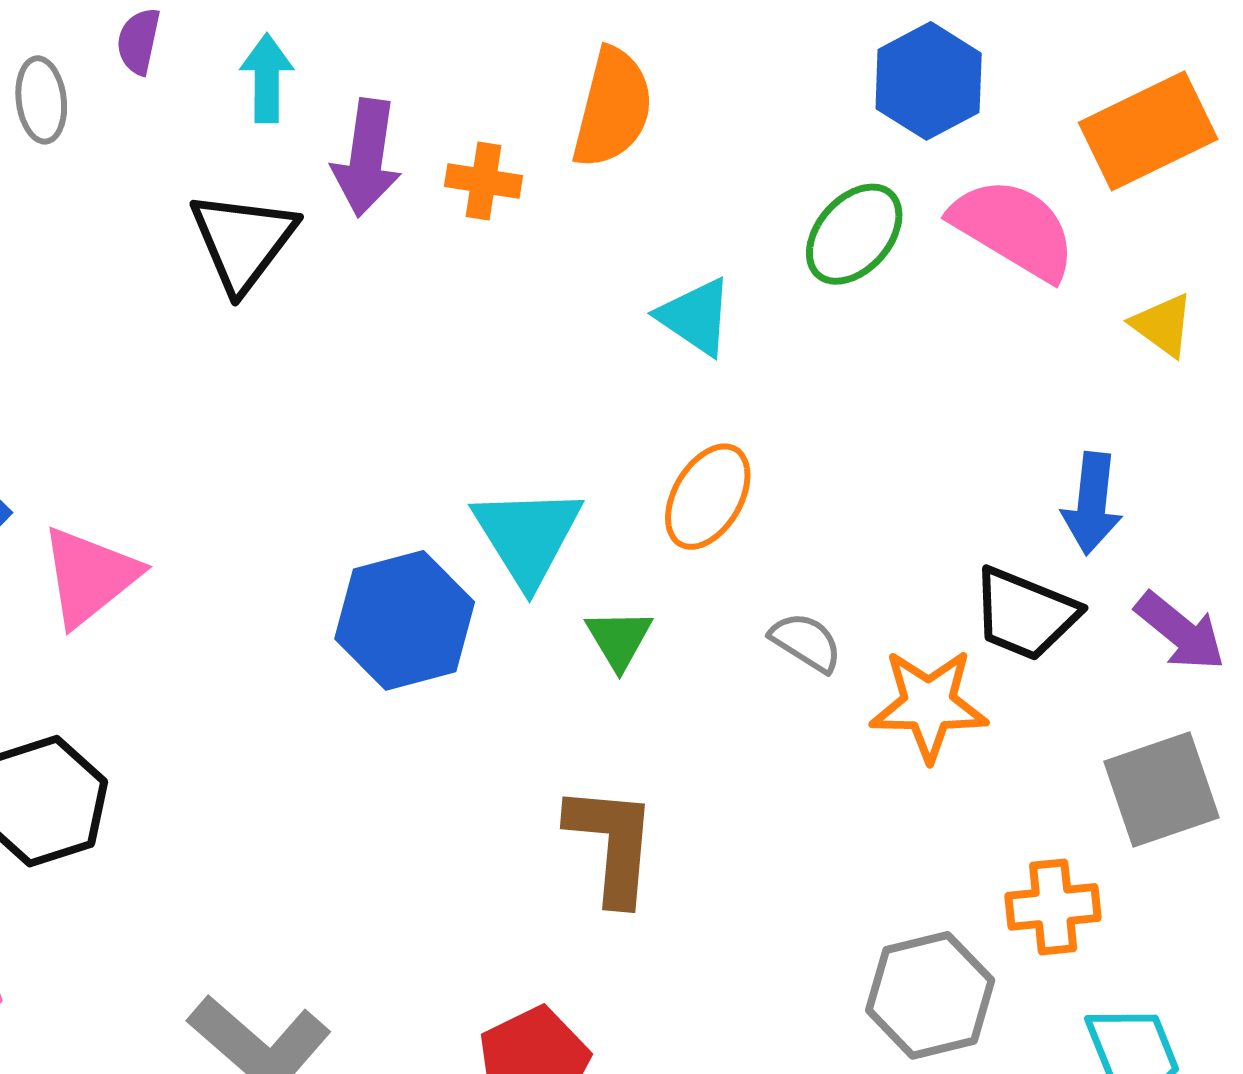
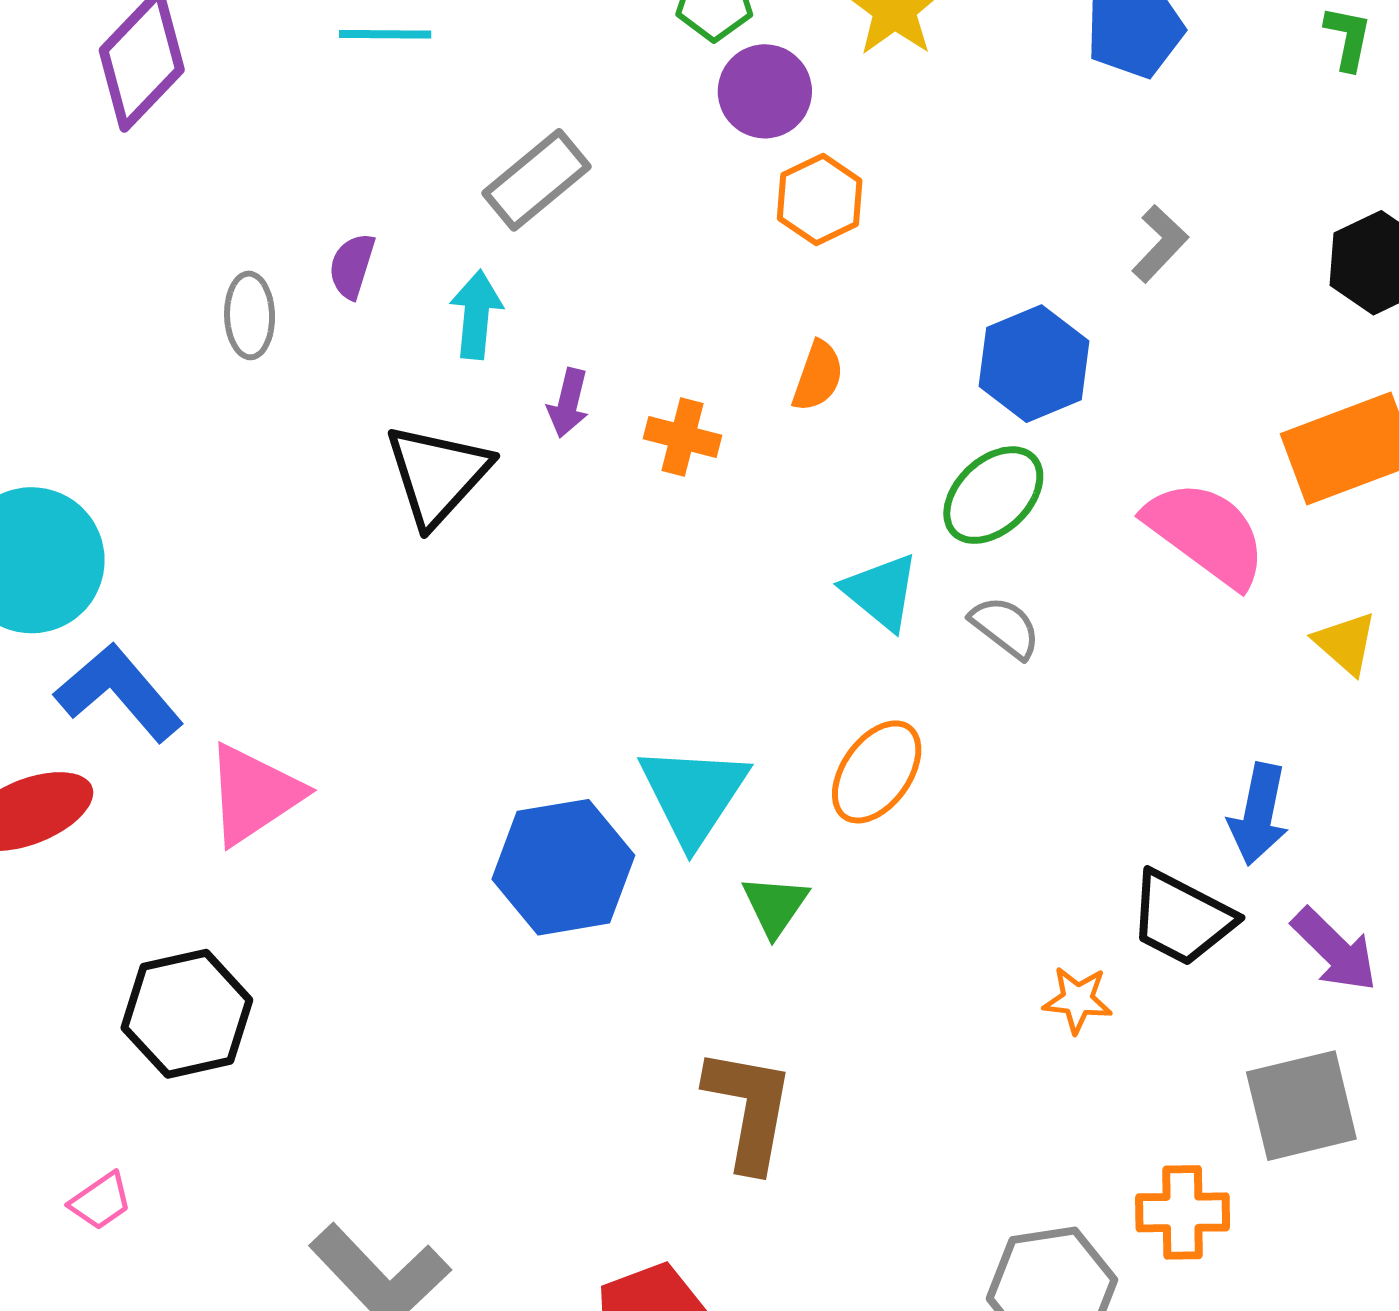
blue hexagon: (929, 81) -> (1034, 364), moved
orange semicircle: (613, 108) -> (818, 376), size x0.6
purple arrow: (367, 158) -> (568, 403), size x0.6
green ellipse: (854, 234) -> (993, 495), moved
gray semicircle: (806, 642) -> (1005, 627), moved
orange star: (929, 705) -> (1078, 1000), size x0.6

